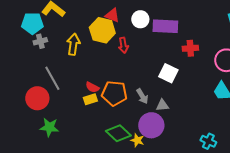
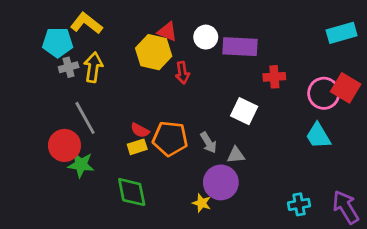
yellow arrow: (73, 44) -> (93, 67), moved
green star: (49, 127) -> (81, 165), moved
green diamond: (118, 133) -> (132, 192), moved, turned 35
cyan cross: (208, 141) -> (299, 204), turned -35

